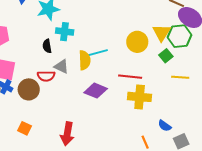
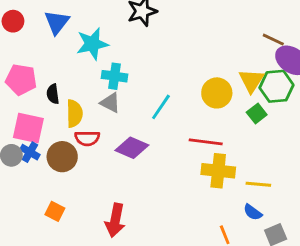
black semicircle: (47, 46) -> (53, 94), moved
cyan line: (98, 53) -> (161, 107), turned -42
yellow semicircle: (85, 60) -> (74, 114), moved
gray triangle: (61, 66) -> (110, 103), moved
yellow line: (180, 77) -> (258, 184), moved
purple diamond: (96, 91) -> (132, 148), moved

